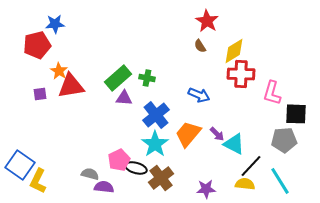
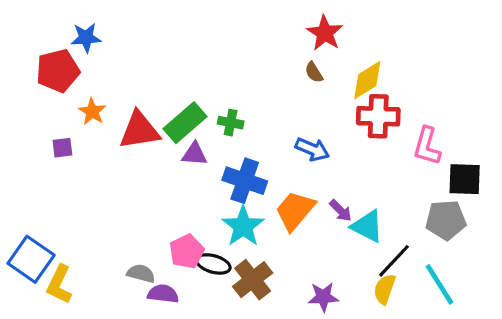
red triangle: (71, 86) -> (139, 130), moved
blue cross: (156, 115) -> (245, 181), turned -32
yellow semicircle: (245, 184) -> (385, 289), turned -78

